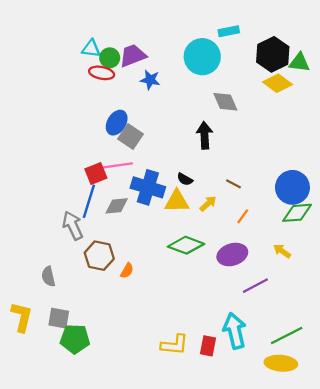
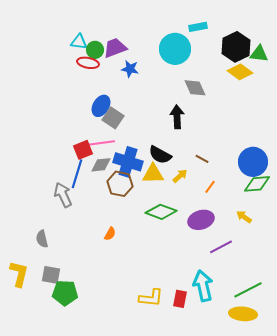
black semicircle: (185, 179) -> (160, 155), size x1.6
gray diamond: (117, 206) -> (101, 165), moved
brown hexagon: (99, 256) -> (120, 184), moved

